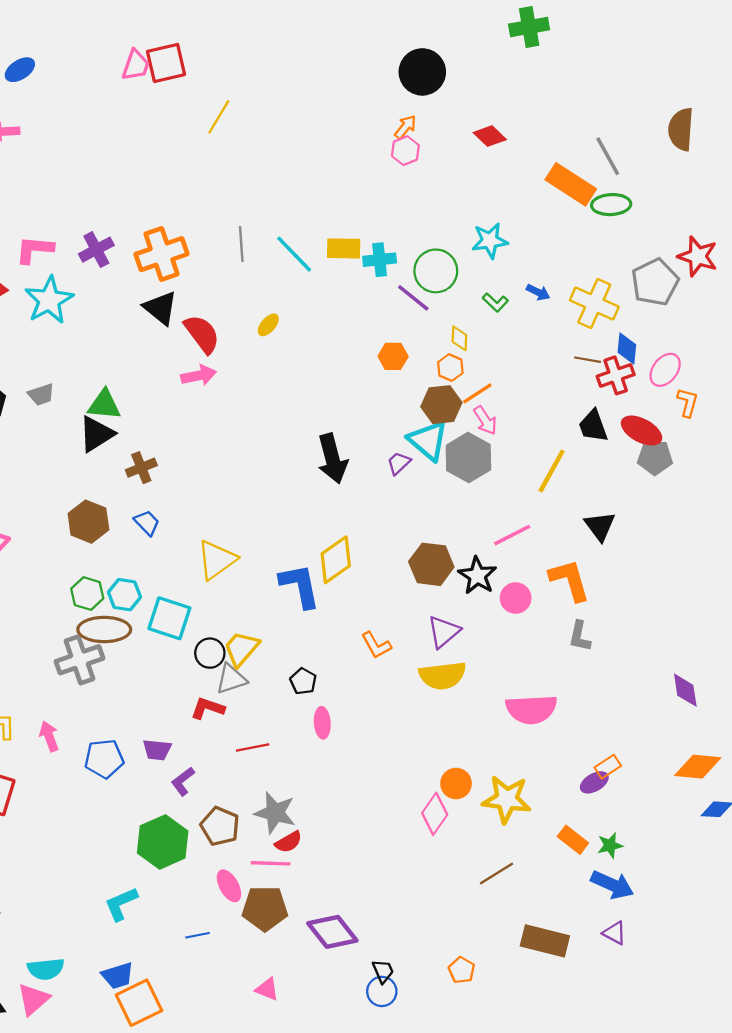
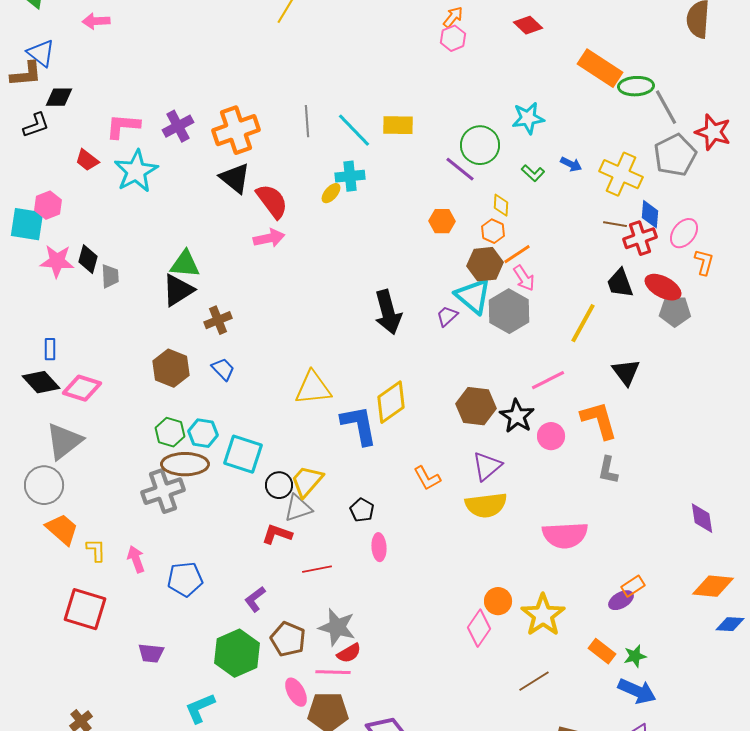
gray line: (608, 156) -> (666, 107), moved
cyan cross: (380, 260) -> (350, 176), moved
gray trapezoid: (41, 395) -> (110, 276), moved, turned -75
yellow triangle: (217, 560) -> (313, 388), moved, turned 30
purple trapezoid: (157, 750) -> (151, 653), moved
yellow star: (507, 799) -> (543, 615), turned 30

